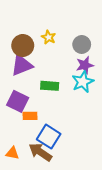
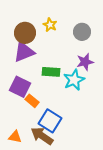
purple star: (85, 65) -> (85, 62), moved
cyan star: (83, 82) -> (74, 80), moved
orange rectangle: (30, 116) -> (32, 101), turned 40

